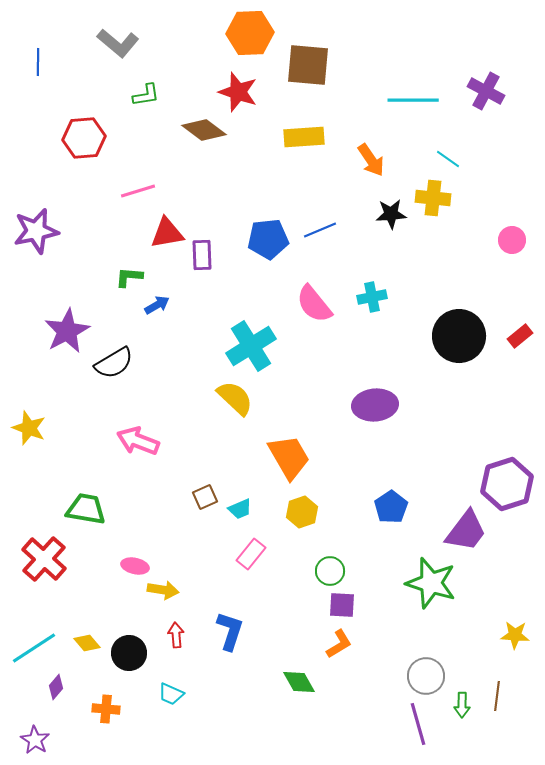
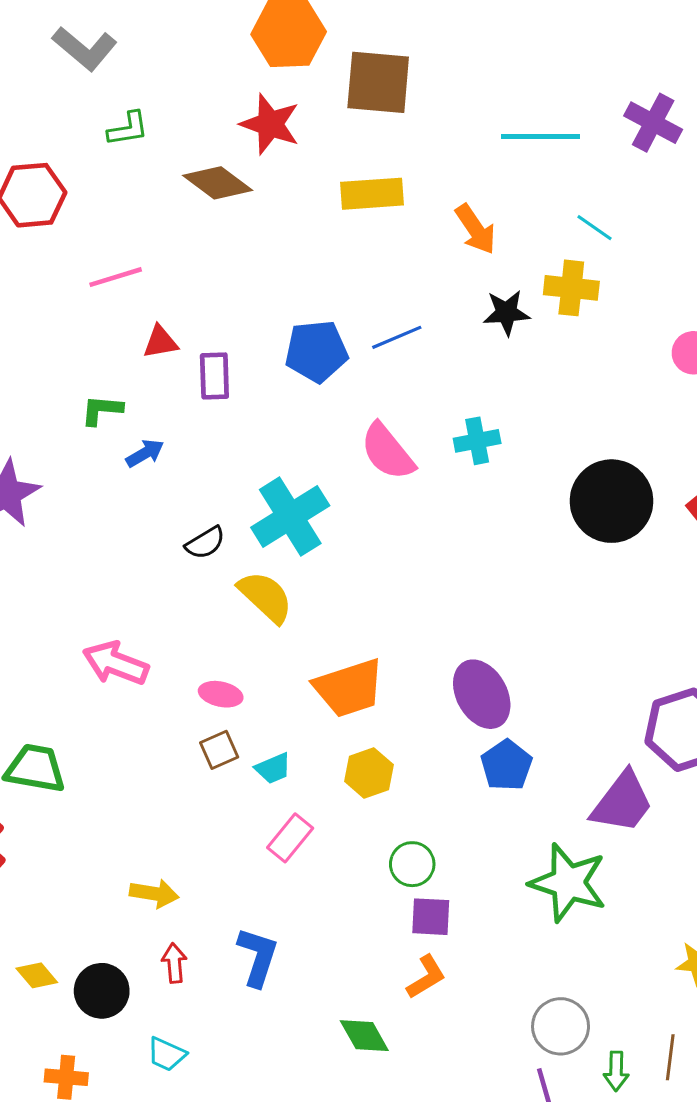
red triangle: (167, 233) -> (160, 342), size x0.7
black semicircle: (114, 363) -> (205, 543), moved, size x0.7
purple ellipse: (375, 405) -> (482, 694), moved, turned 66
orange trapezoid: (289, 457) -> (349, 688), turned 102
pink ellipse: (135, 566) -> (221, 694), moved

